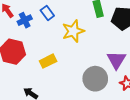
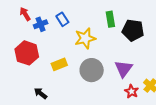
gray circle: (95, 79) -> (92, 70), moved

